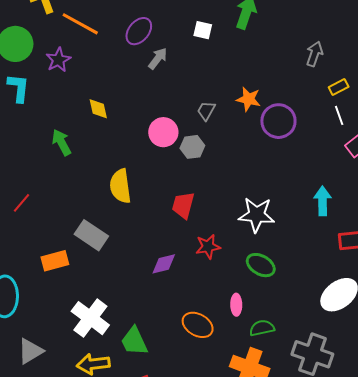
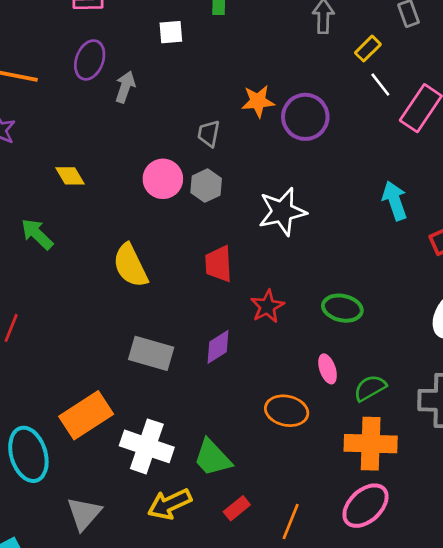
white star: (257, 215) -> (282, 212), moved
gray rectangle: (91, 235) -> (151, 353), moved
orange rectangle: (55, 261) -> (86, 415), moved, size x1.4

